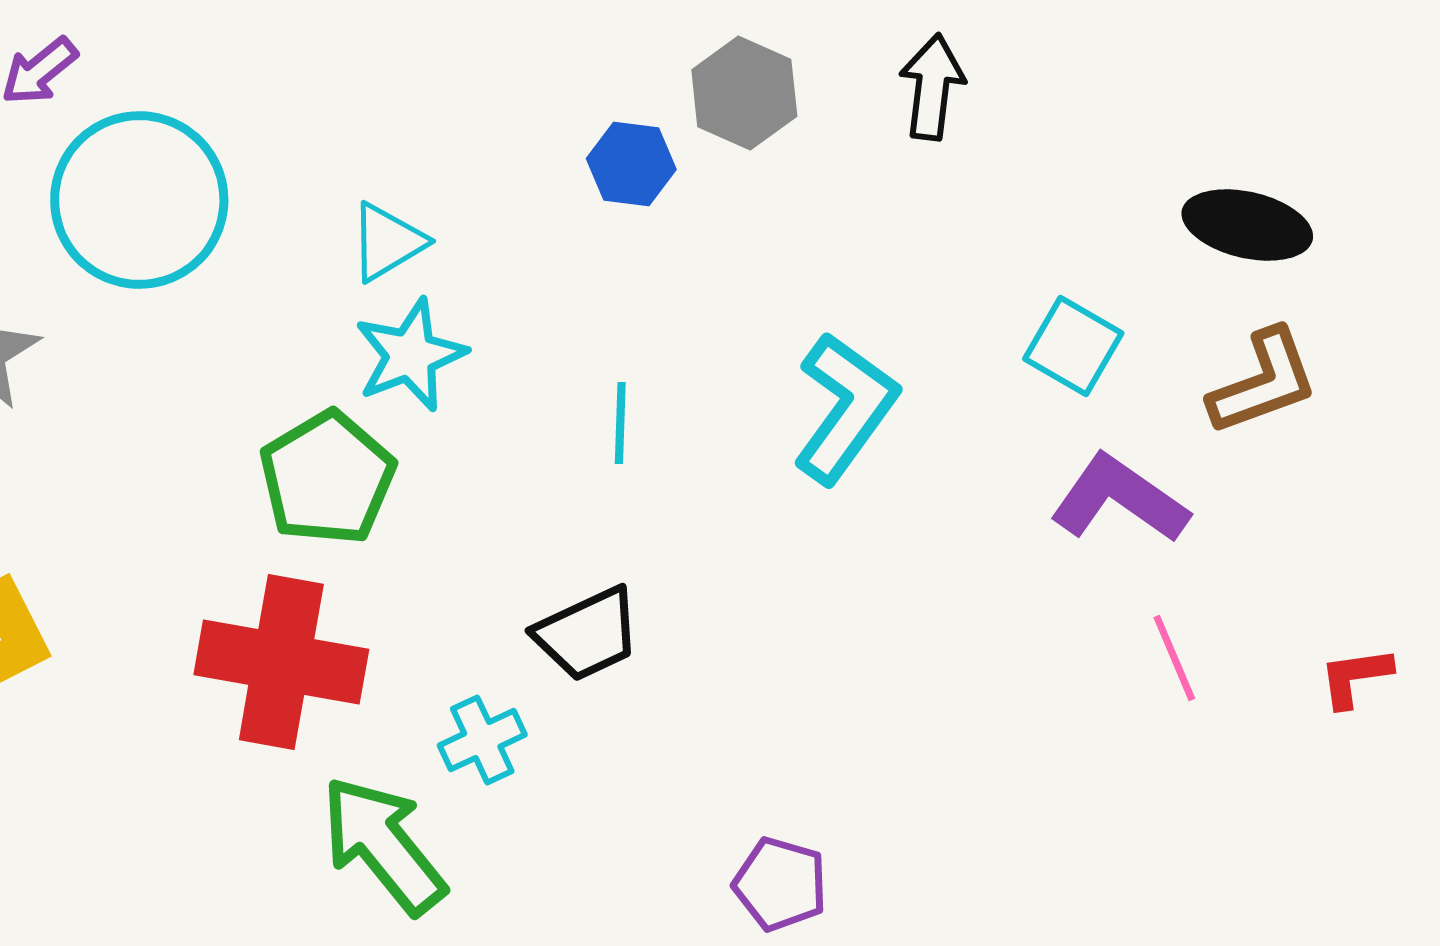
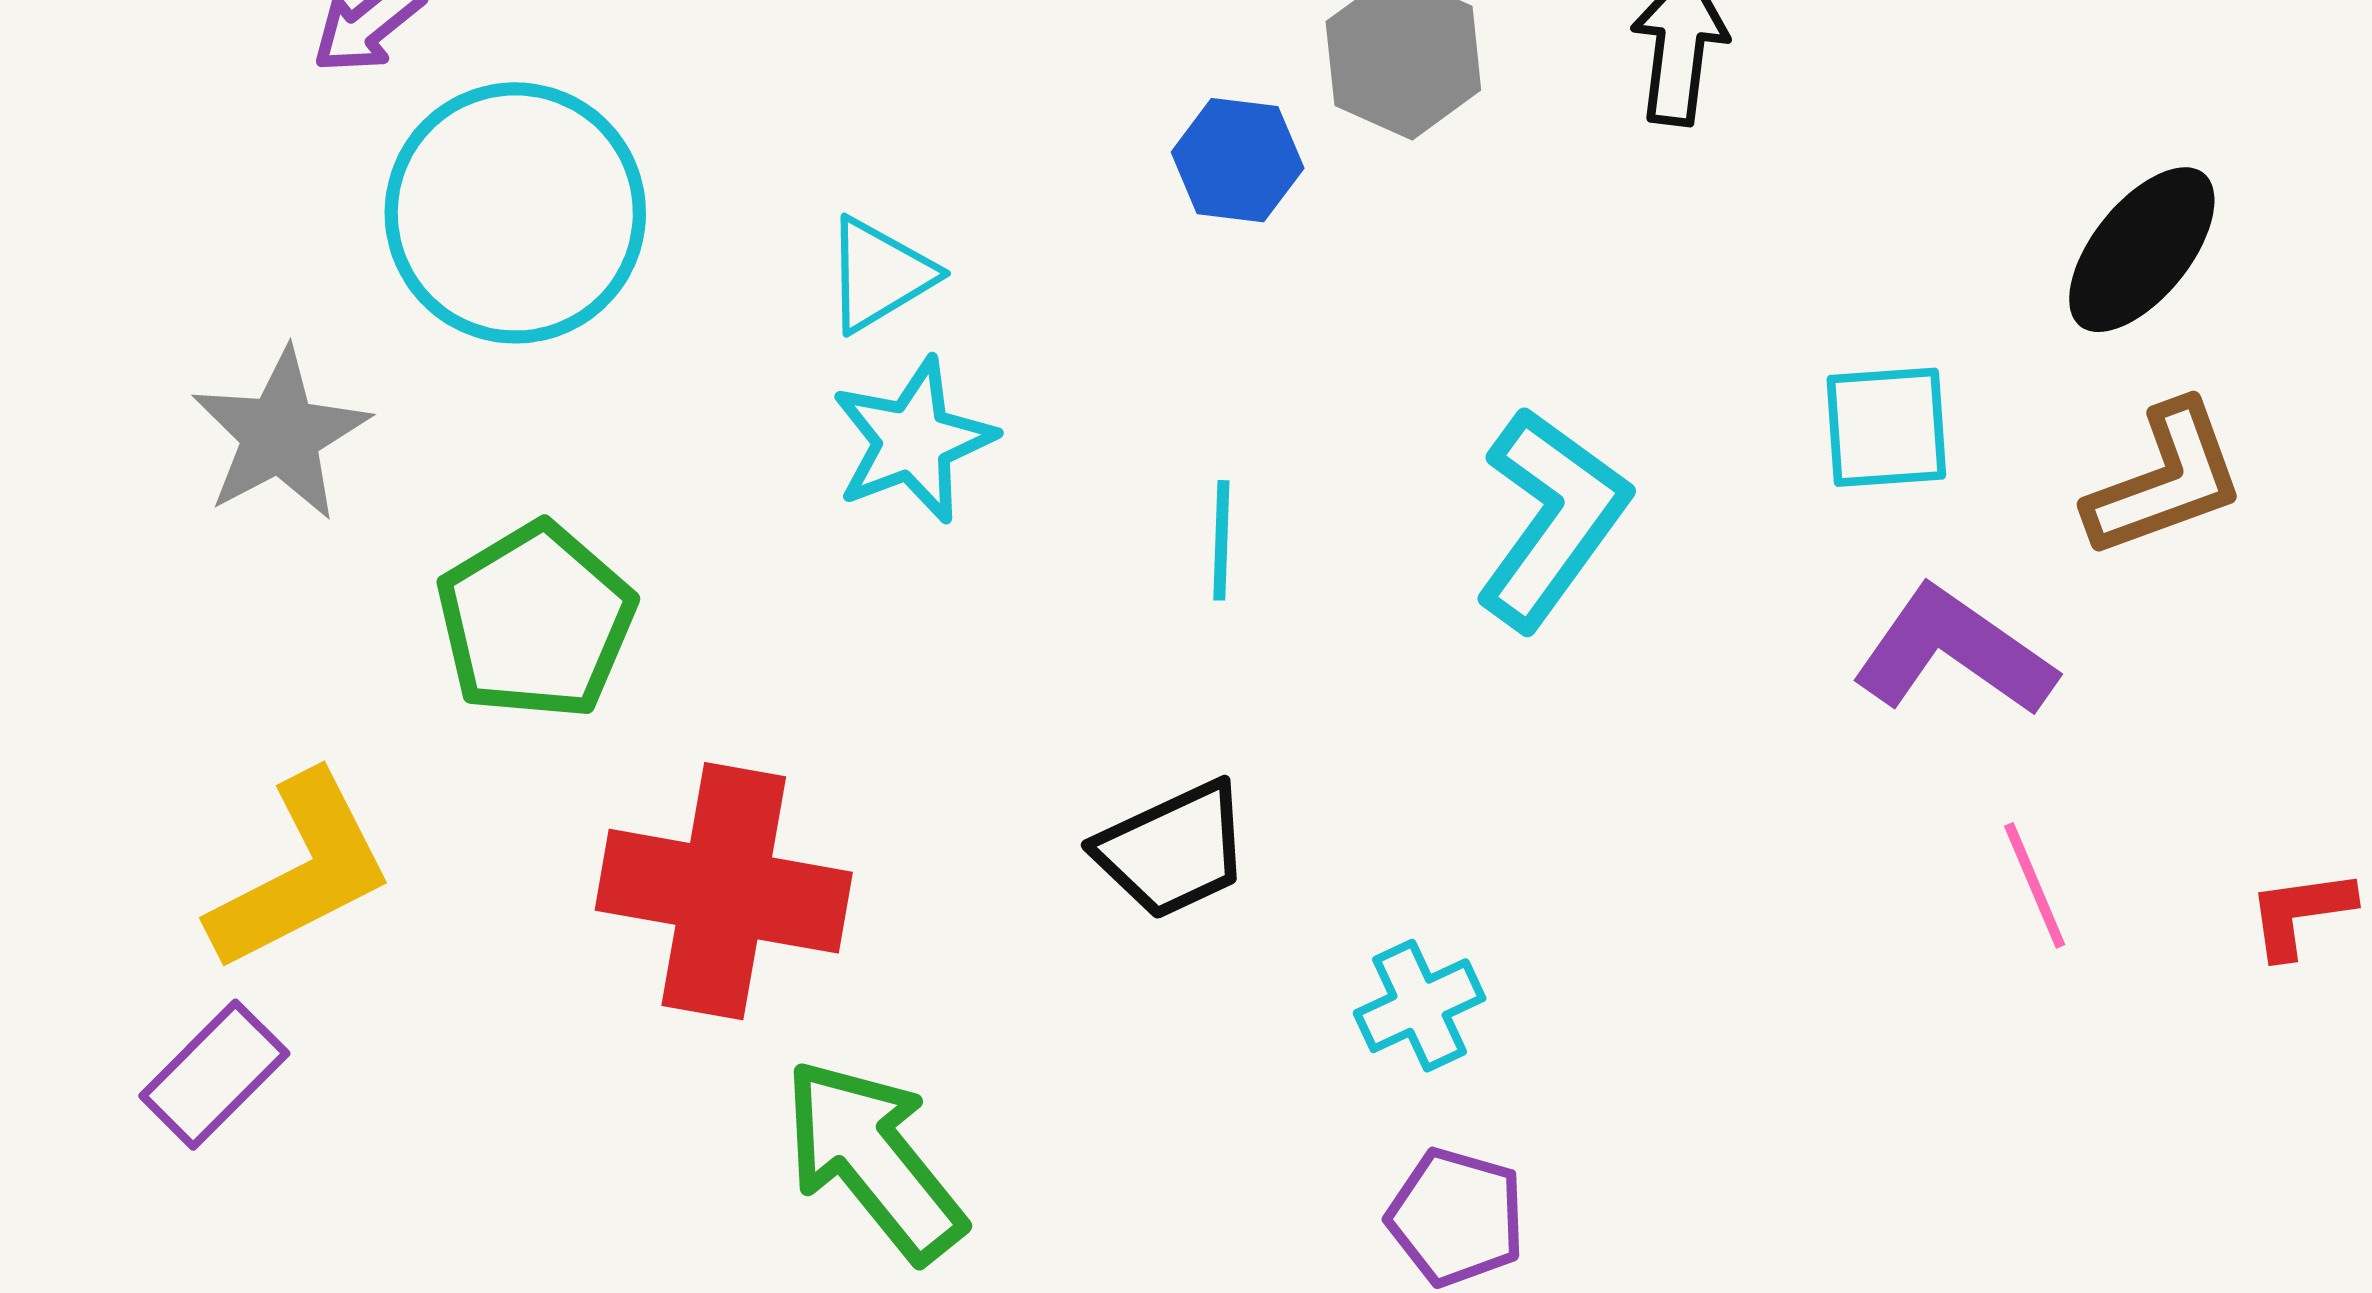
black ellipse: (1247, 225) -> (2142, 250), turned -64
cyan square: (1073, 346) -> (1886, 427), turned -34
green pentagon: (327, 478) -> (536, 621), moved
cyan cross: (482, 740) -> (1420, 1006), moved

